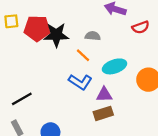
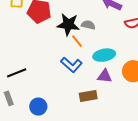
black star: (56, 35) -> (68, 24), moved
purple triangle: (104, 95) -> (105, 76), moved

